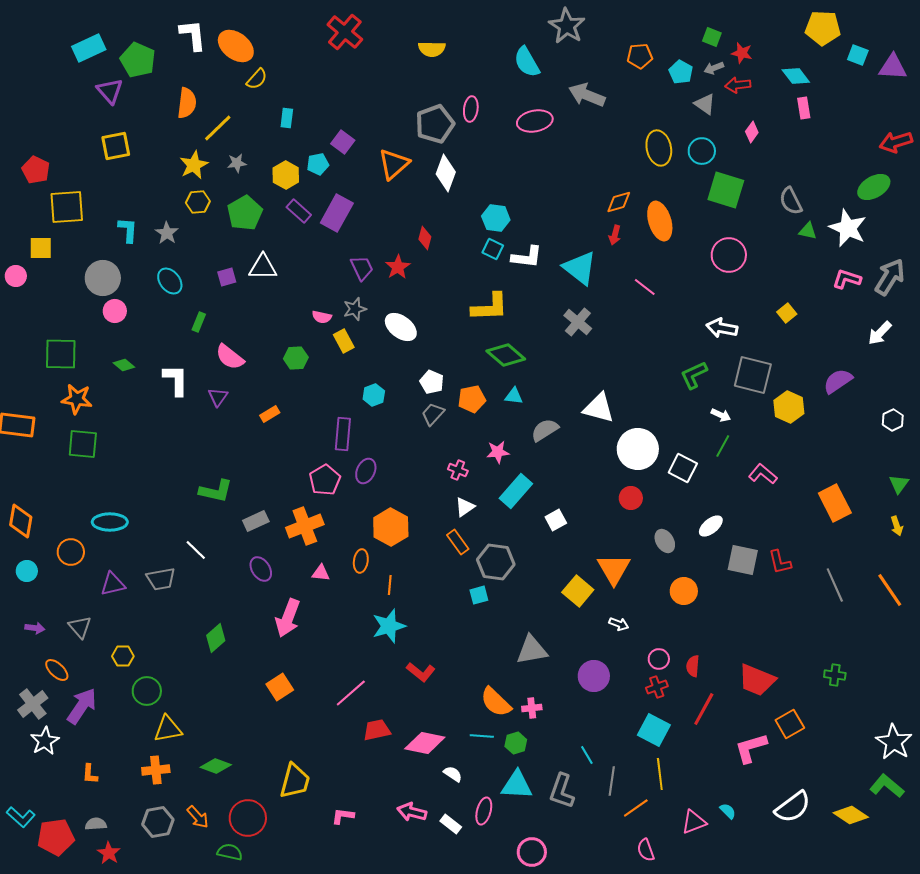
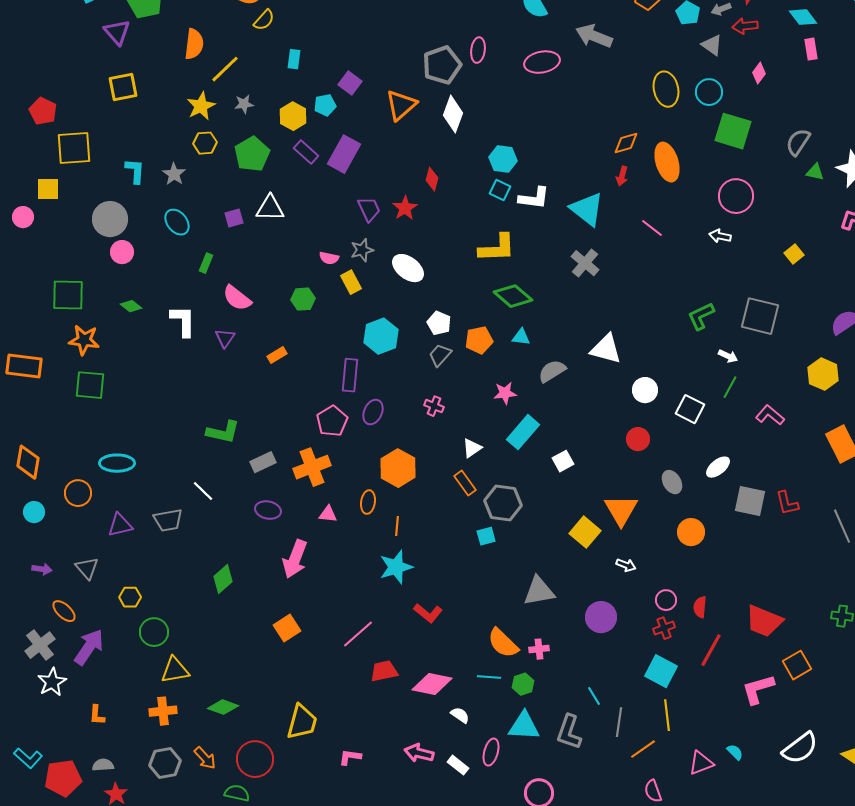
gray semicircle: (791, 201) -> (798, 142), turned 60
white arrow: (722, 328) -> (720, 236), moved, size x0.7
cyan hexagon: (374, 395) -> (381, 336), size x1.6
yellow hexagon: (789, 407) -> (823, 374), moved
white circle: (638, 449) -> (645, 390), size x0.6
pink cross: (458, 470) -> (434, 406), moved
purple ellipse: (261, 569) -> (268, 510), turned -45

